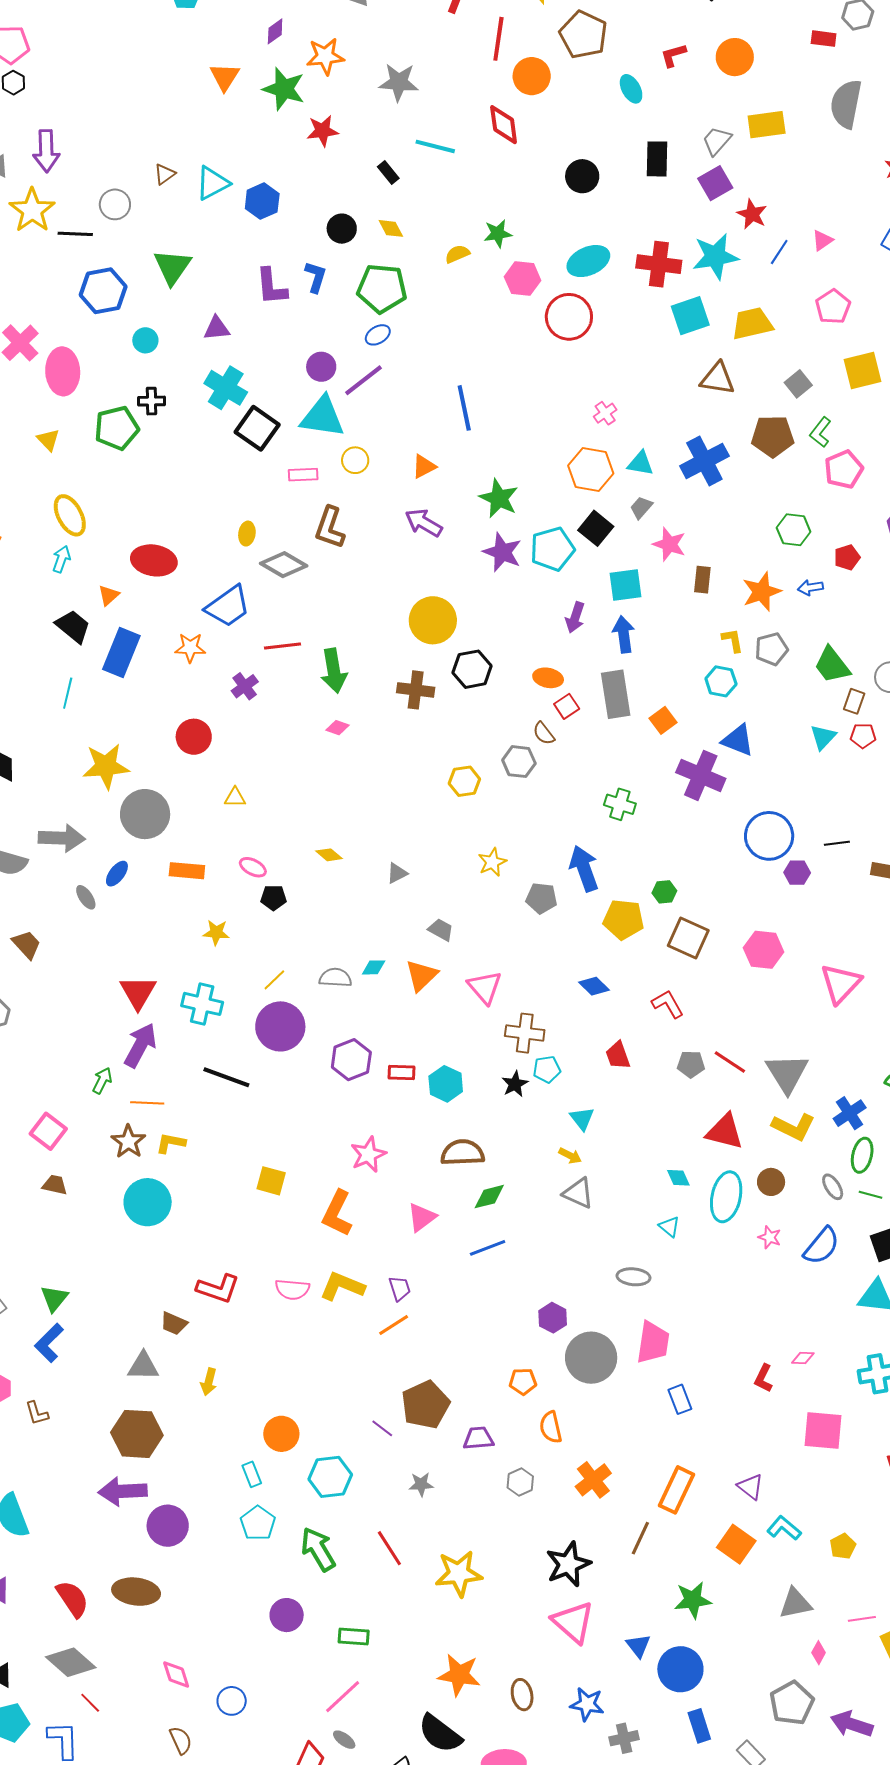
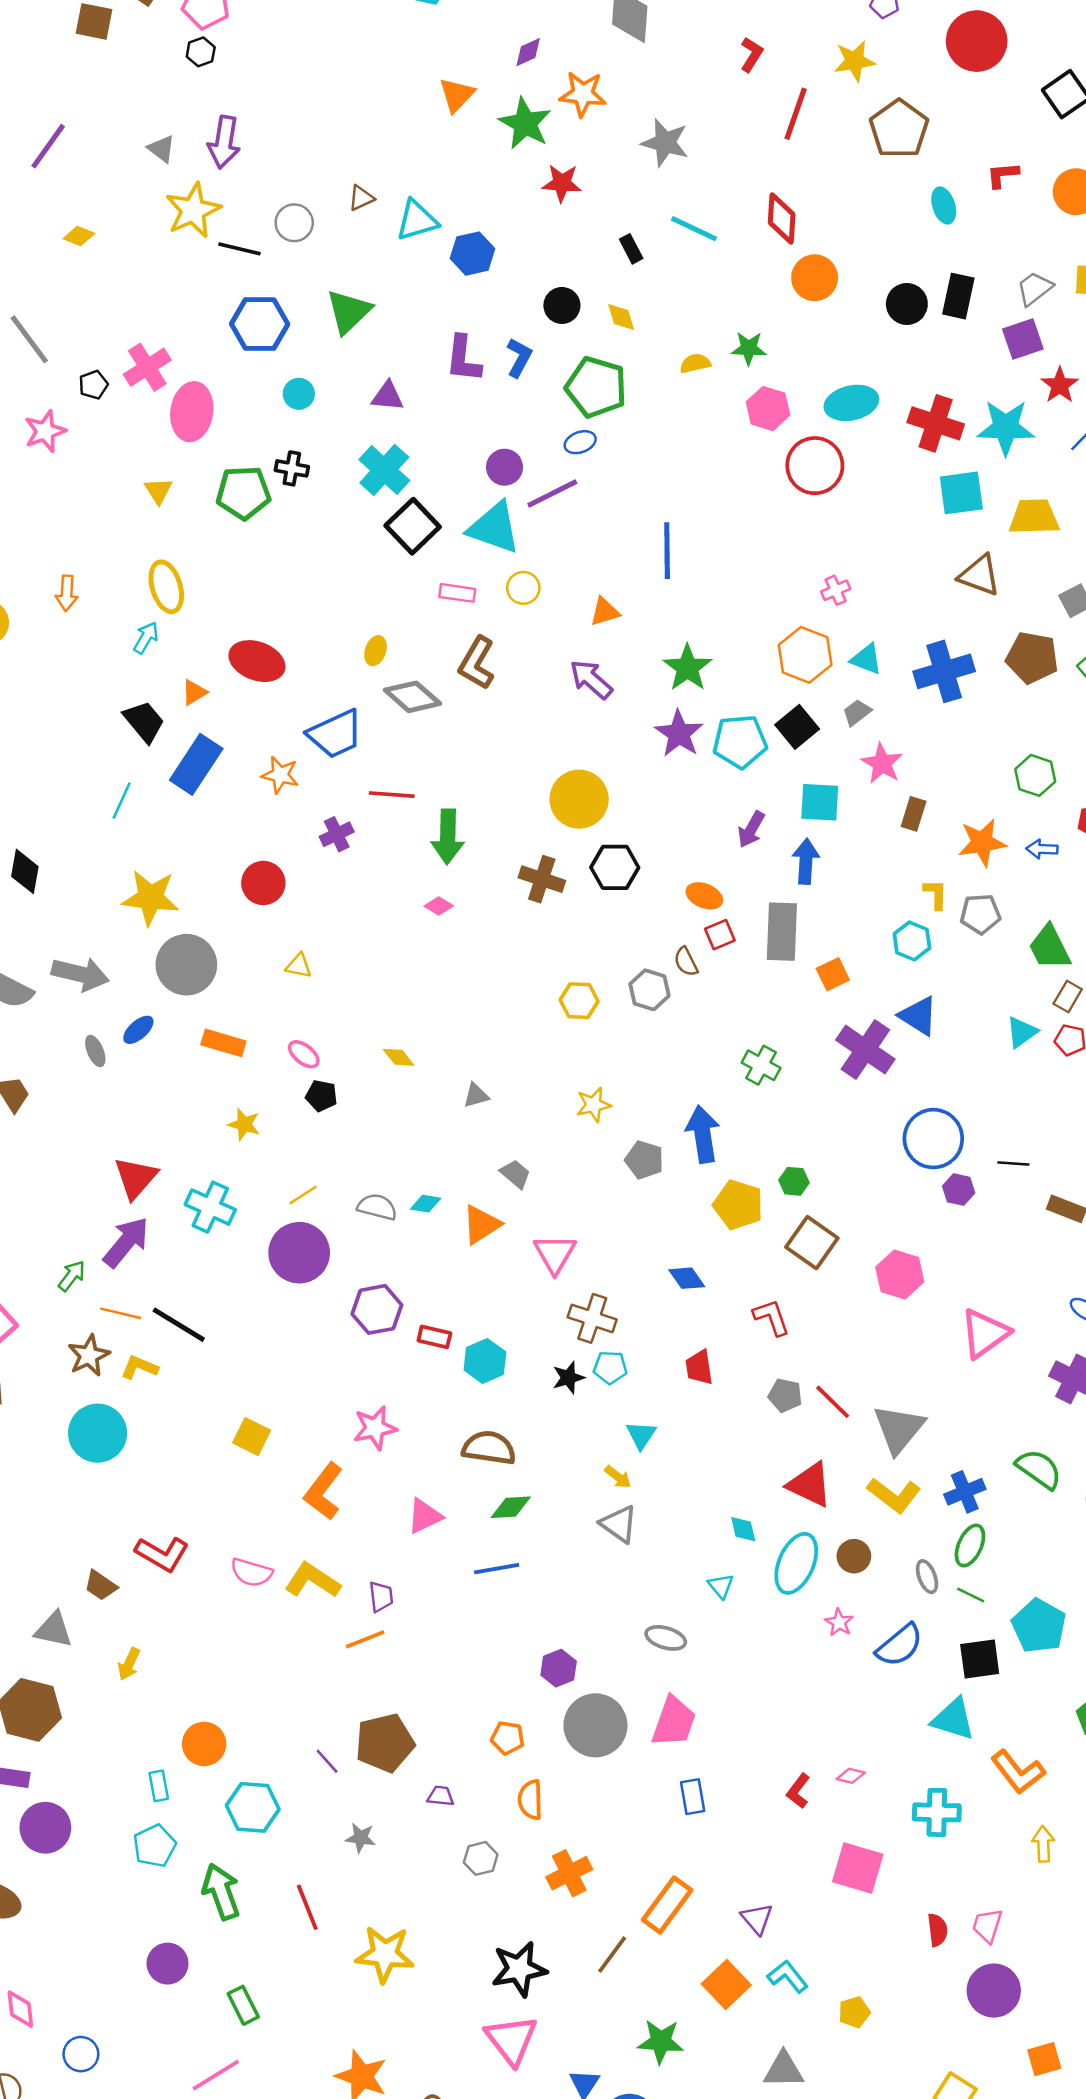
orange circle: (532, 76) -> (815, 278), moved
black circle: (582, 176) -> (907, 304), moved
black line: (226, 1077) -> (179, 1325), moved
purple trapezoid: (478, 1438) -> (441, 1796), size x0.7
green rectangle: (354, 1636) -> (243, 2005), turned 48

